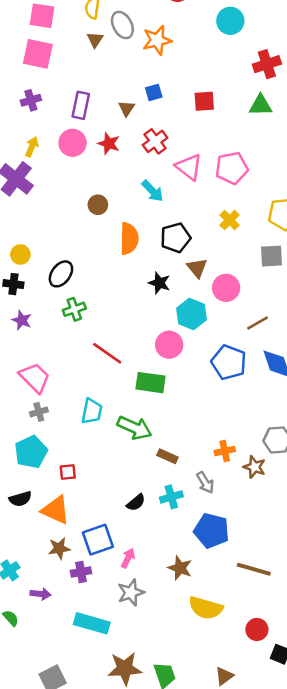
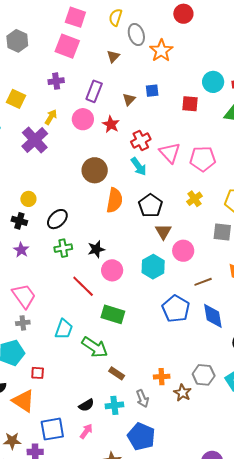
cyan circle: (230, 21) -> (213, 82), moved
brown triangle: (95, 40) -> (113, 56), moved
orange star: (157, 40) -> (161, 51), turned -30
red cross: (155, 141) -> (141, 141), moved
brown circle: (98, 205) -> (95, 170), size x1.6
black pentagon: (175, 238) -> (150, 206), turned -30
black star: (159, 283) -> (96, 249), moved, turned 30
pink circle: (169, 345) -> (112, 270), moved
brown star: (59, 548) -> (12, 441), moved
pink arrow: (128, 558) -> (86, 431), moved

